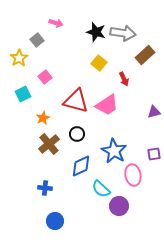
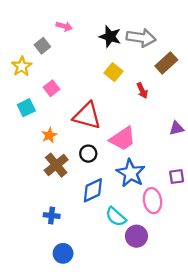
pink trapezoid: (107, 105) -> (123, 139), moved

